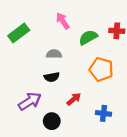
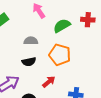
orange pentagon: (101, 69) -> (60, 55), moved

